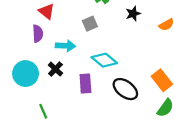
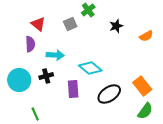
gray square: (90, 24) -> (70, 24), moved
black cross: (55, 69) -> (46, 76), turned 32
black ellipse: (125, 89) -> (109, 94), turned -70

